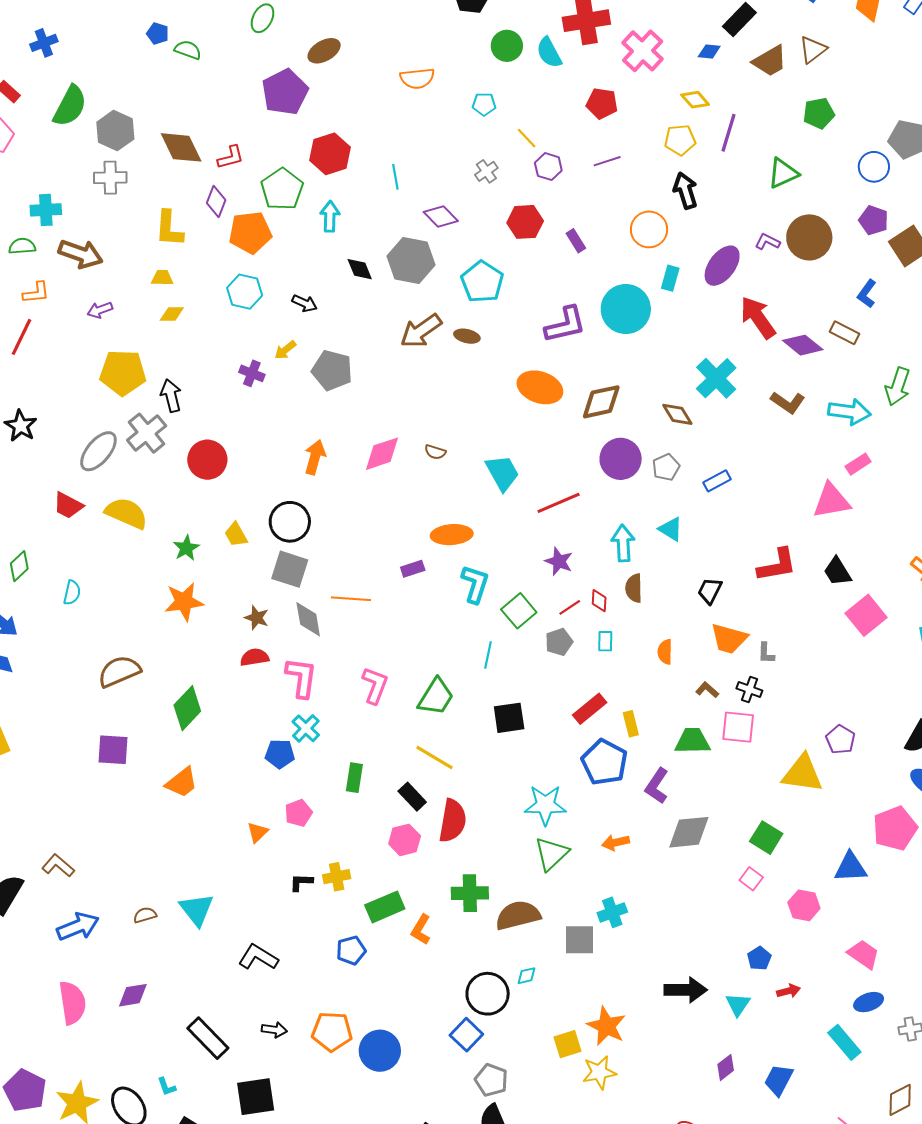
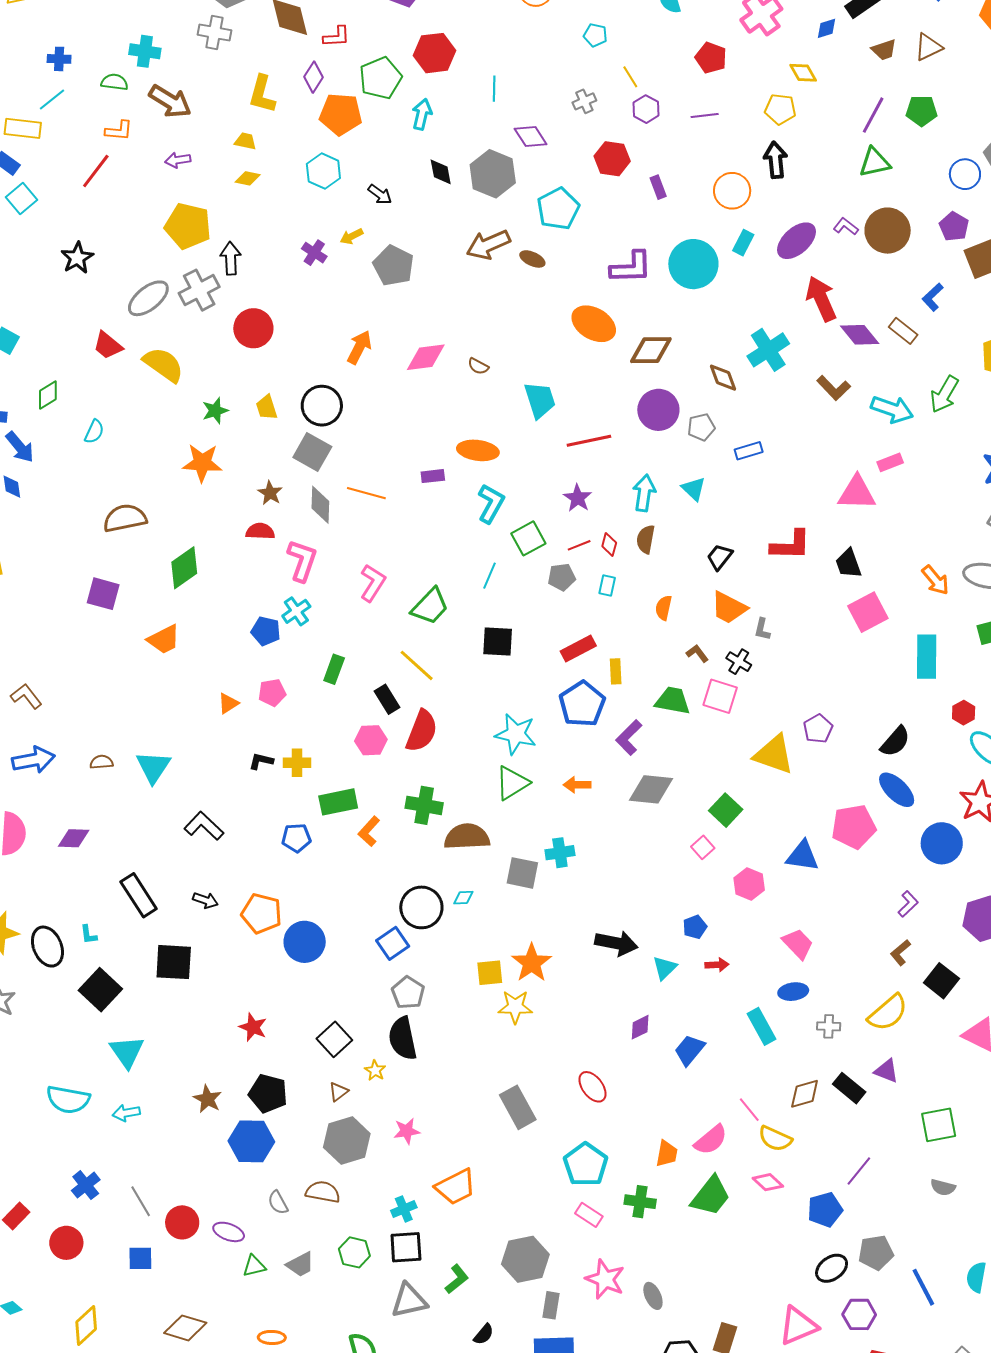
blue diamond: (709, 52) -> (827, 28), turned -35
brown trapezoid: (770, 61) -> (884, 50), size x0.7
purple line: (729, 133) -> (873, 115), moved

